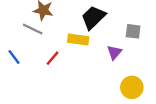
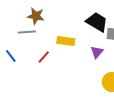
black trapezoid: (93, 17) -> (97, 22), moved, turned 75
gray line: (33, 29) -> (27, 32), turned -30

